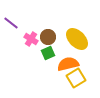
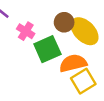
brown circle: (48, 37) -> (64, 22), moved
green square: (48, 53) -> (47, 49), size x1.5

